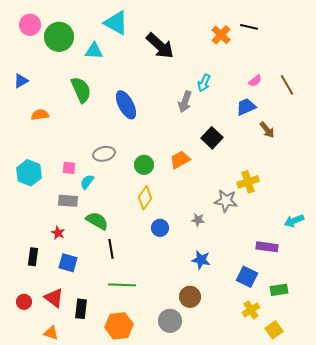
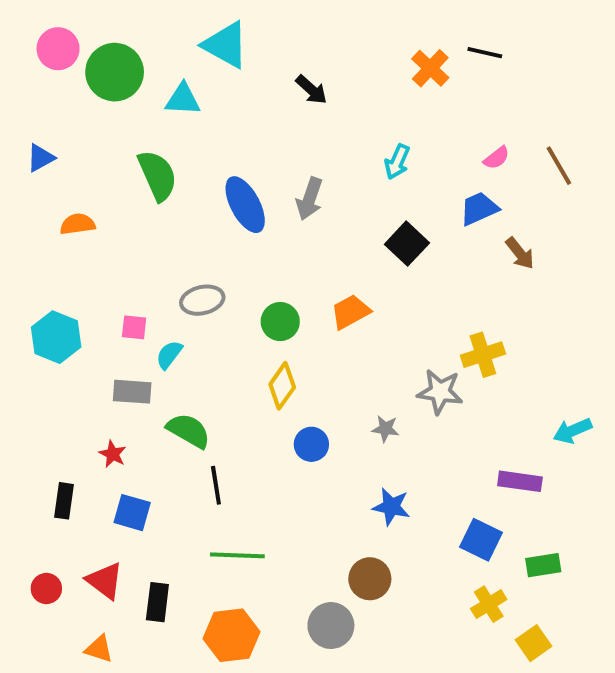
black arrow: (160, 46) -> (311, 90), size x0.6
gray arrow: (185, 102) -> (309, 199), moved
black square: (212, 138) -> (407, 244), moved

